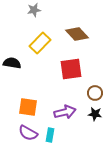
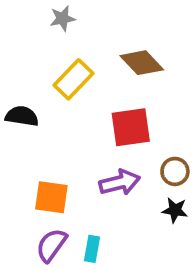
purple arrow: (65, 112) -> (120, 182), moved
purple semicircle: (28, 133) -> (51, 245), turned 96

